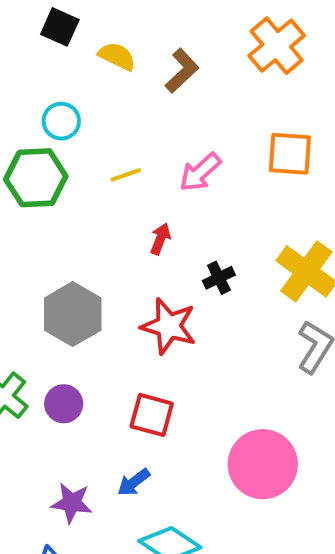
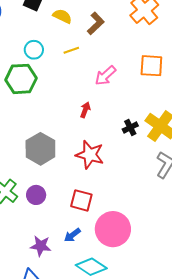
yellow line: (126, 175) -> (71, 50), moved
black cross: (219, 278) -> (130, 127), moved
pink circle: (263, 464) -> (113, 229), moved

